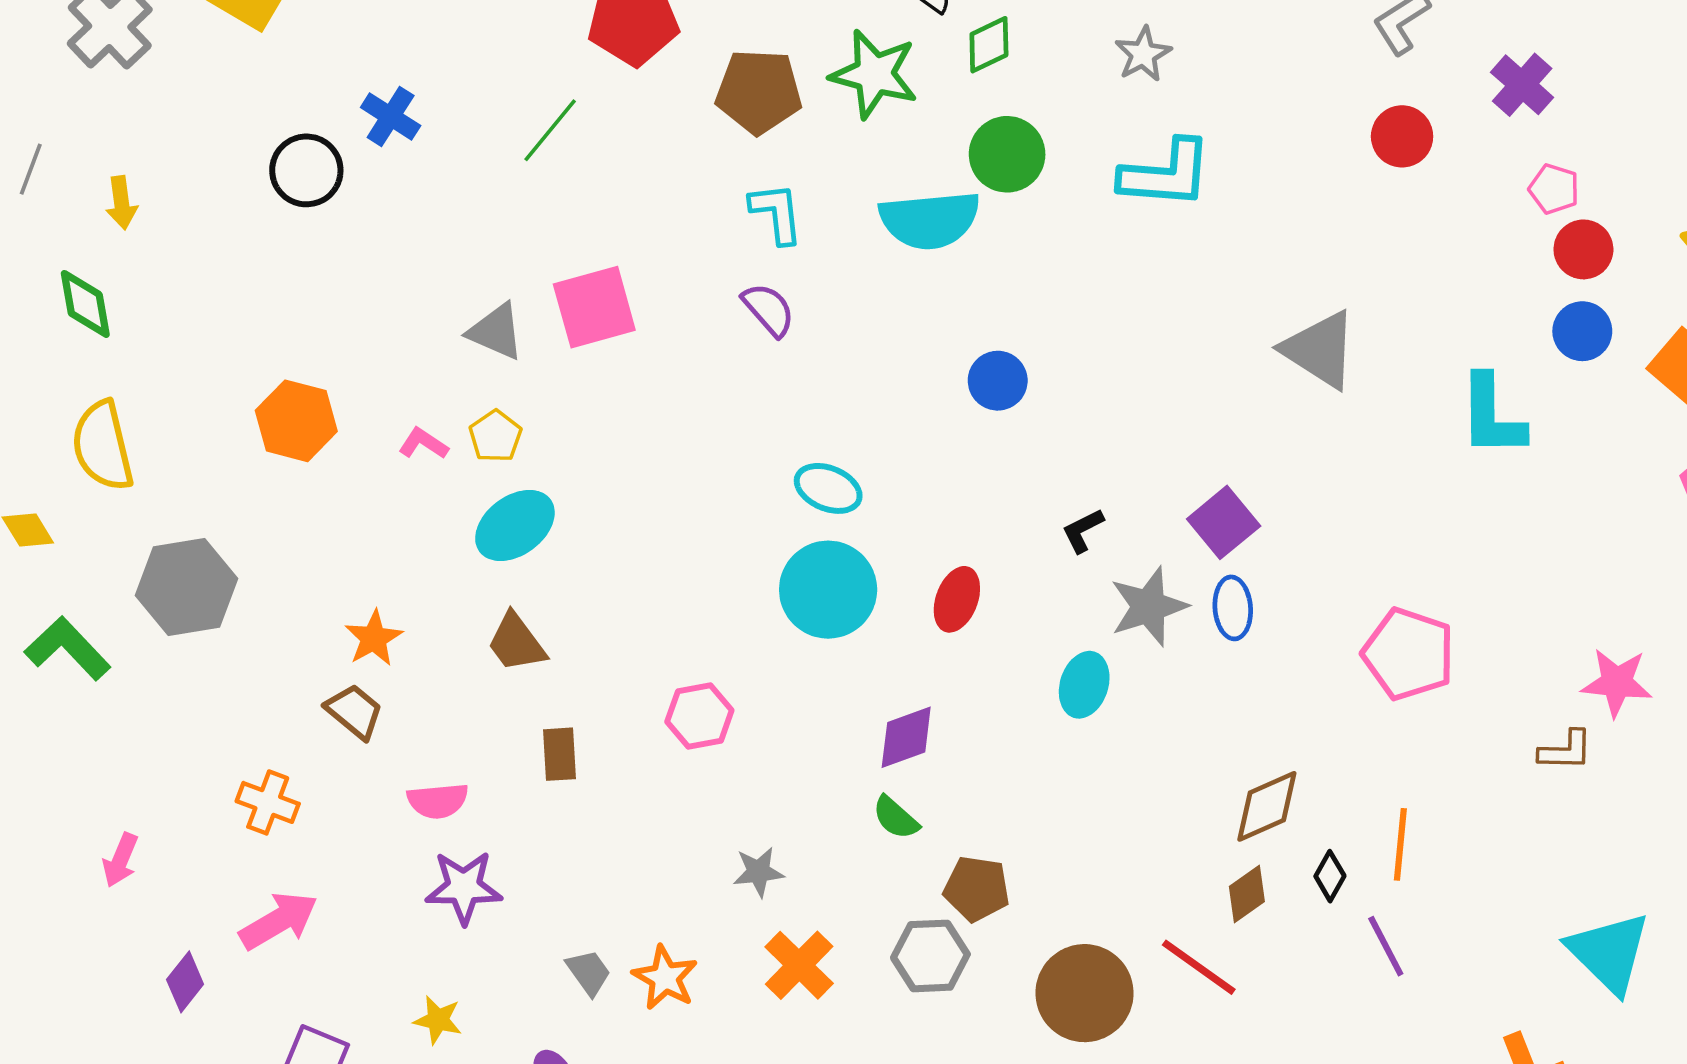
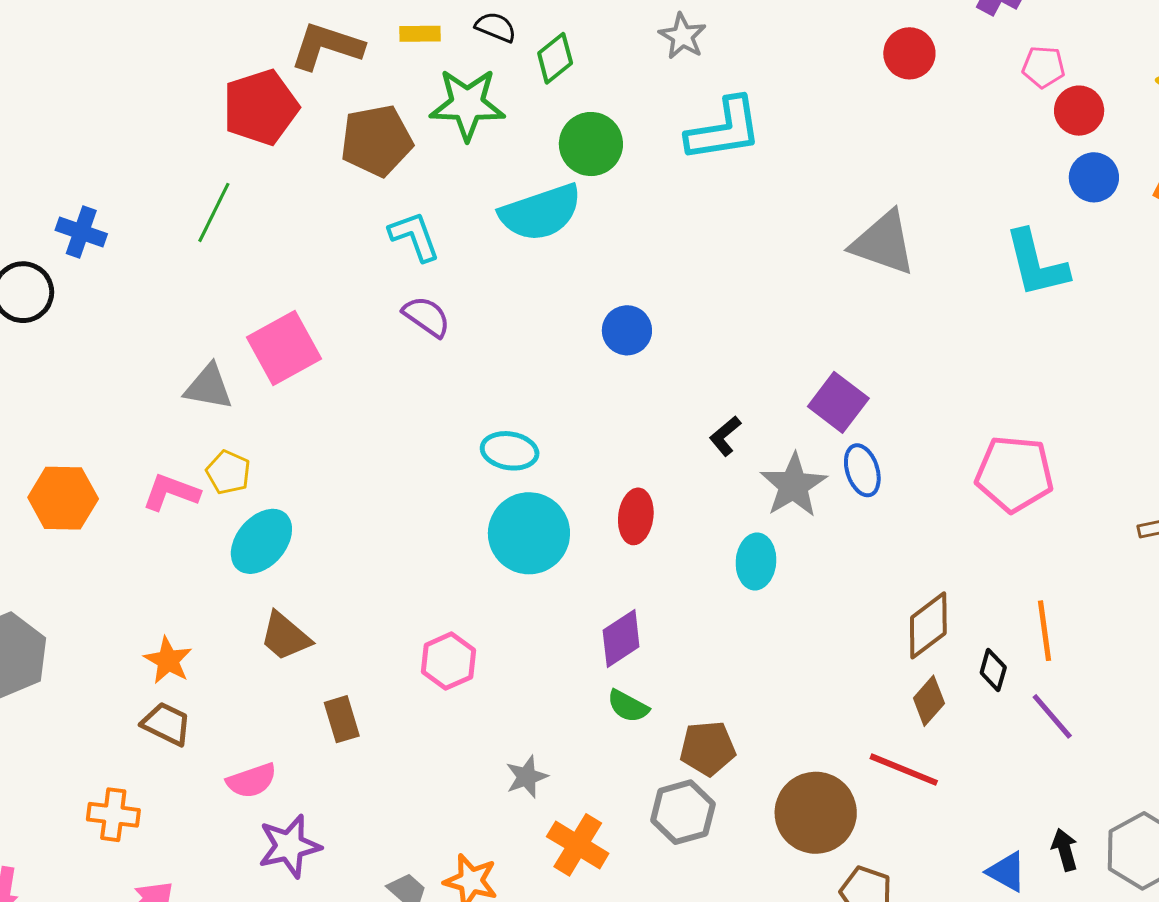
pink L-shape: (423, 444) -> (171, 492), size x1.4

